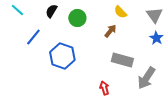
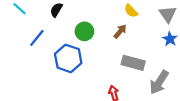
green circle: (77, 18) -> (84, 31), moved

